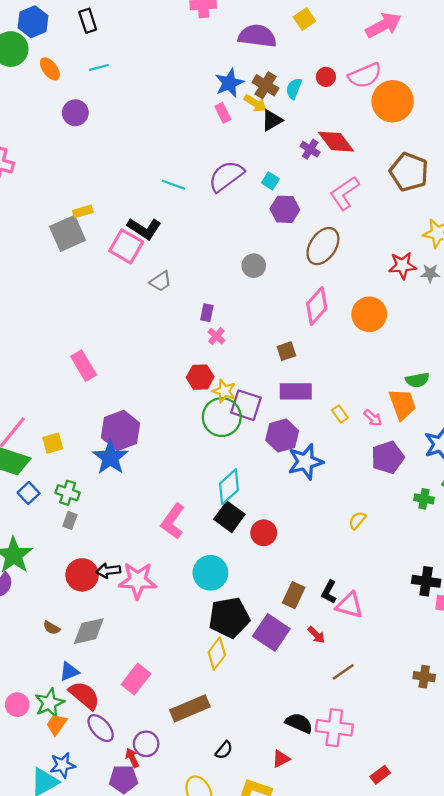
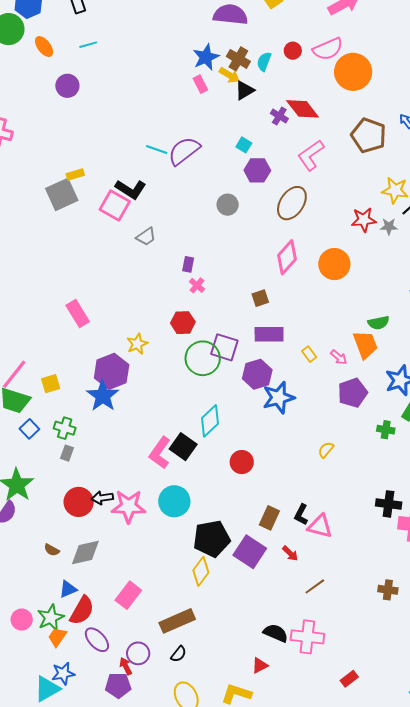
purple semicircle: (226, 176) -> (184, 151), moved
gray circle: (254, 266) -> (228, 205), moved
yellow star: (224, 391) -> (137, 344), moved, turned 30
black square: (229, 517) -> (183, 447), moved
cyan circle: (210, 573) -> (174, 501), moved
red semicircle: (84, 695) -> (82, 610), turned 80
black semicircle: (224, 750) -> (179, 654), moved

